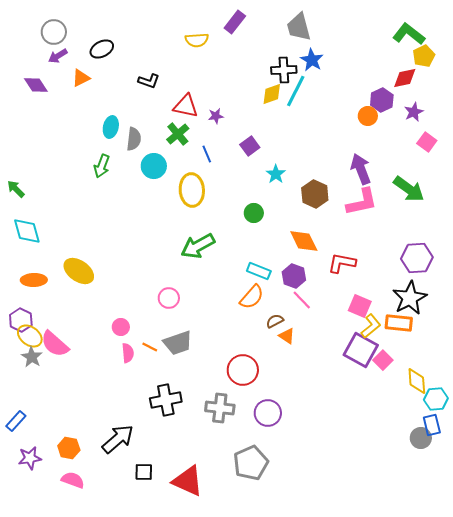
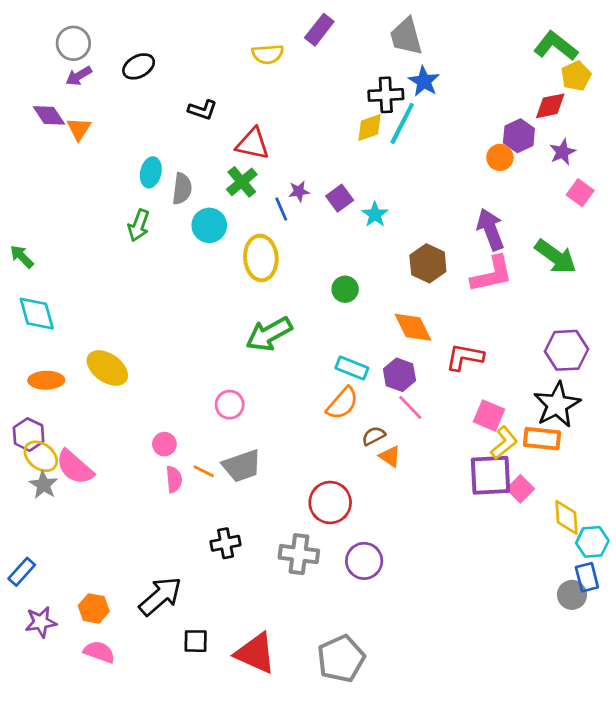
orange triangle: (81, 78) -> (79, 129), moved, turned -30
purple star: (216, 116) -> (299, 191), moved
cyan star: (276, 174) -> (375, 214), moved
purple square: (361, 350) -> (490, 475), turned -32
black cross: (166, 400) -> (226, 543), size x0.7
gray pentagon: (251, 463) -> (341, 659), moved

